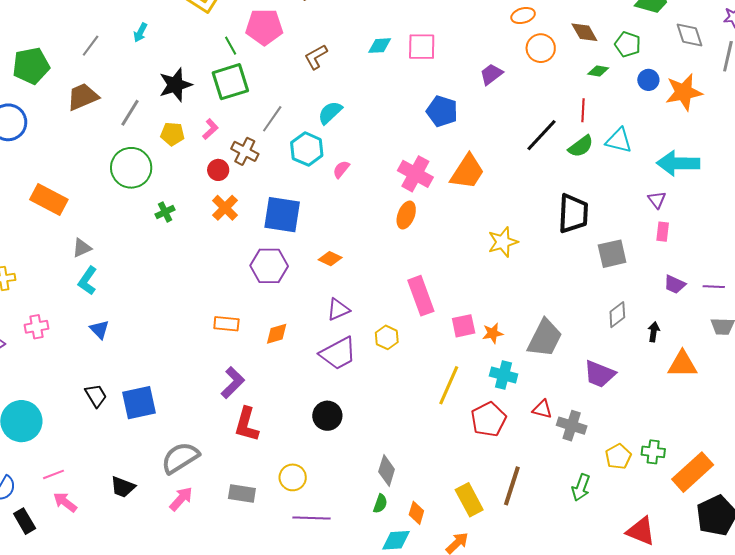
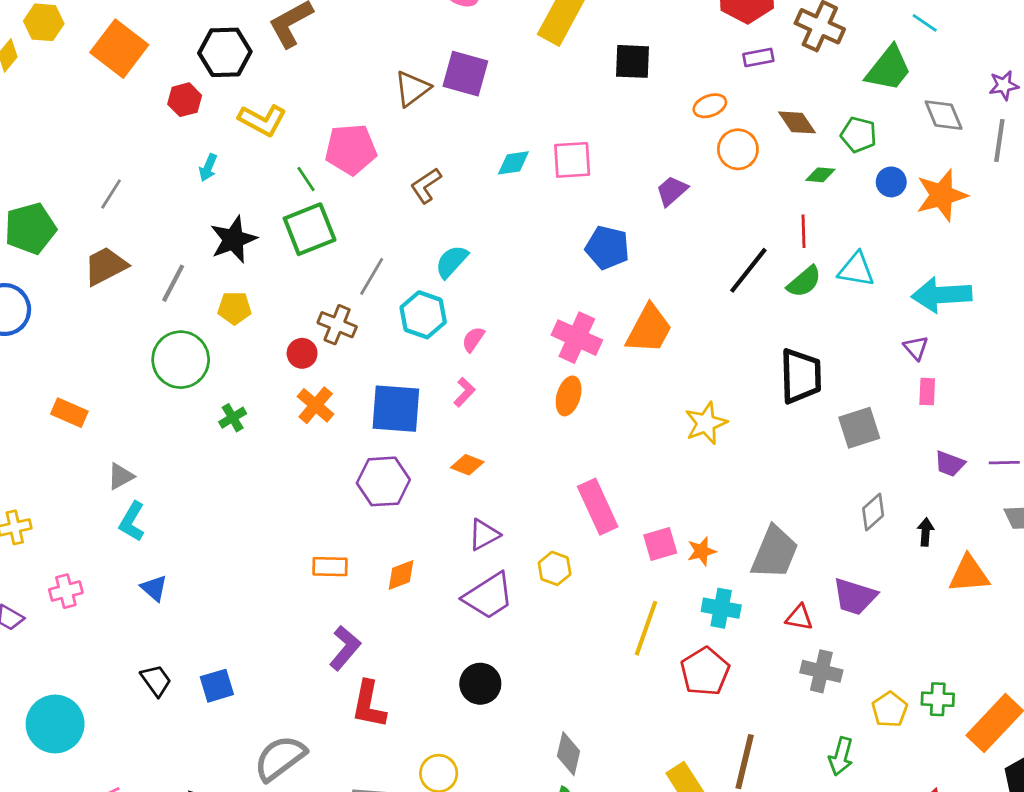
cyan arrow: (140, 33) -> (208, 168), moved
pink L-shape: (210, 129) -> (464, 392), moved
orange rectangle: (49, 199) -> (69, 413), size x0.7
blue square: (139, 403) -> (217, 686), size x0.7
red triangle: (542, 409) -> (799, 617), moved

